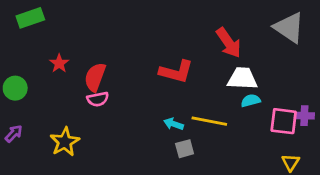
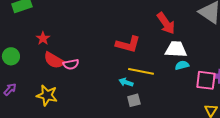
red semicircle: (95, 77) -> (54, 60), moved, turned -80
yellow line: (209, 121) -> (141, 71), moved
yellow star: (65, 142) -> (47, 95), turned -30

